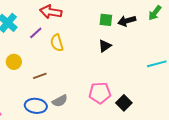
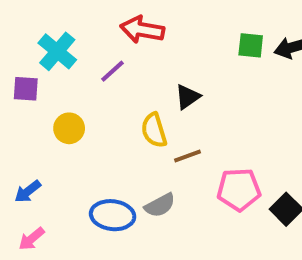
yellow semicircle: (57, 43) -> (154, 130), moved
black triangle: (105, 46) -> (188, 97), moved
brown line: (40, 76) -> (188, 156), moved

